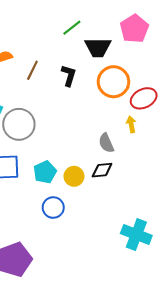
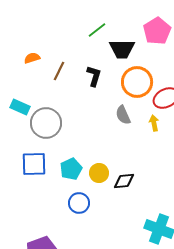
gray semicircle: (106, 143) -> (123, 115), moved
black diamond: (102, 170) -> (124, 181), moved

